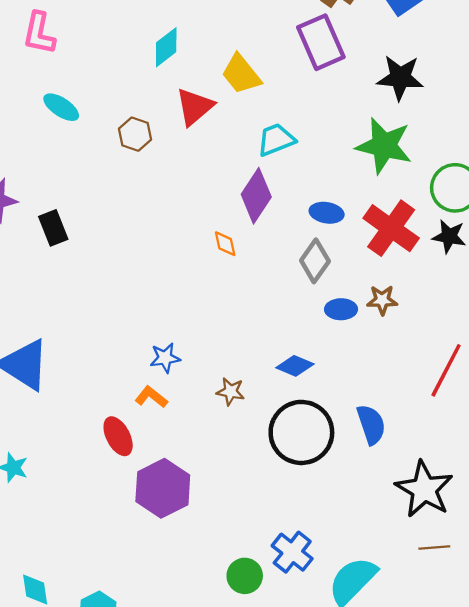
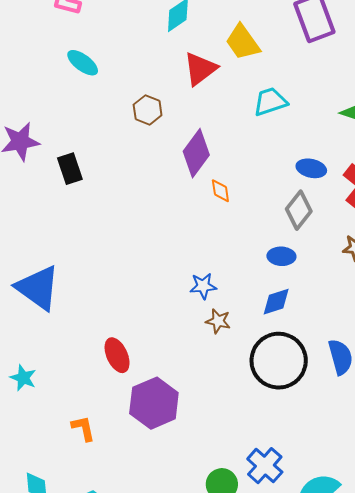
brown hexagon: (135, 134) -> (148, 110), moved
purple diamond: (256, 196) -> (196, 153), moved
blue ellipse: (341, 309) -> (281, 256), moved
blue star: (165, 358) -> (203, 286), moved
blue diamond: (295, 366) -> (276, 302), turned -44
orange L-shape: (151, 397) -> (83, 428), moved, turned 36

